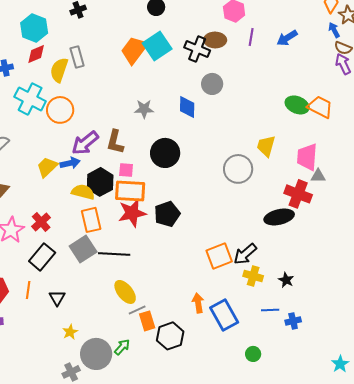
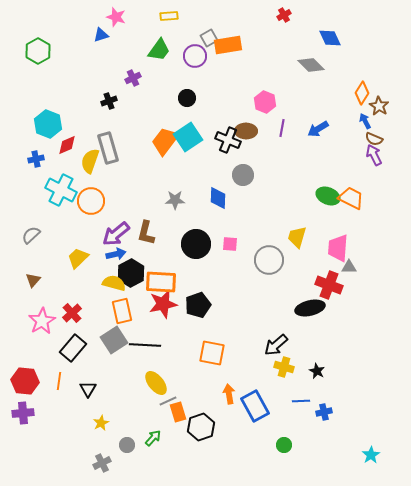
cyan hexagon: (34, 28) -> (48, 124), moved
gray rectangle: (77, 57) -> (108, 148), size x1.4
blue arrow: (70, 163) -> (116, 254), moved
pink square: (126, 170) -> (230, 244), moved
orange square: (219, 256) -> (212, 353), moved, turned 32
gray circle: (96, 354) -> (127, 445), size x0.5

